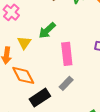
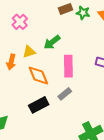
yellow triangle: (24, 43) -> (29, 52), turned 32
orange diamond: (23, 75) -> (38, 75), moved

